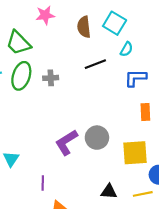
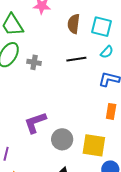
cyan square: (115, 23) -> (101, 27), turned -30
gray circle: (97, 138) -> (62, 139), moved

